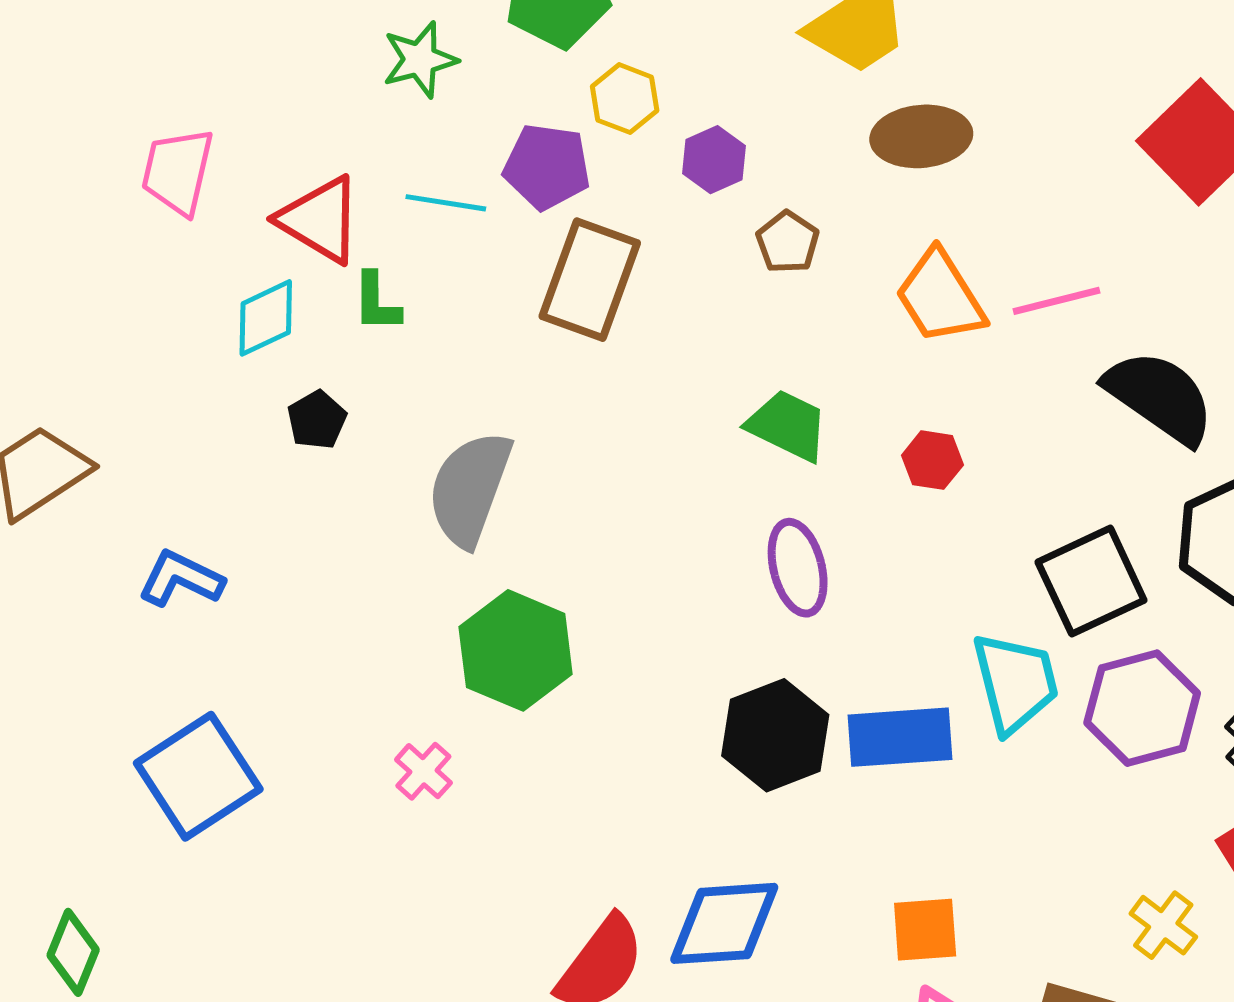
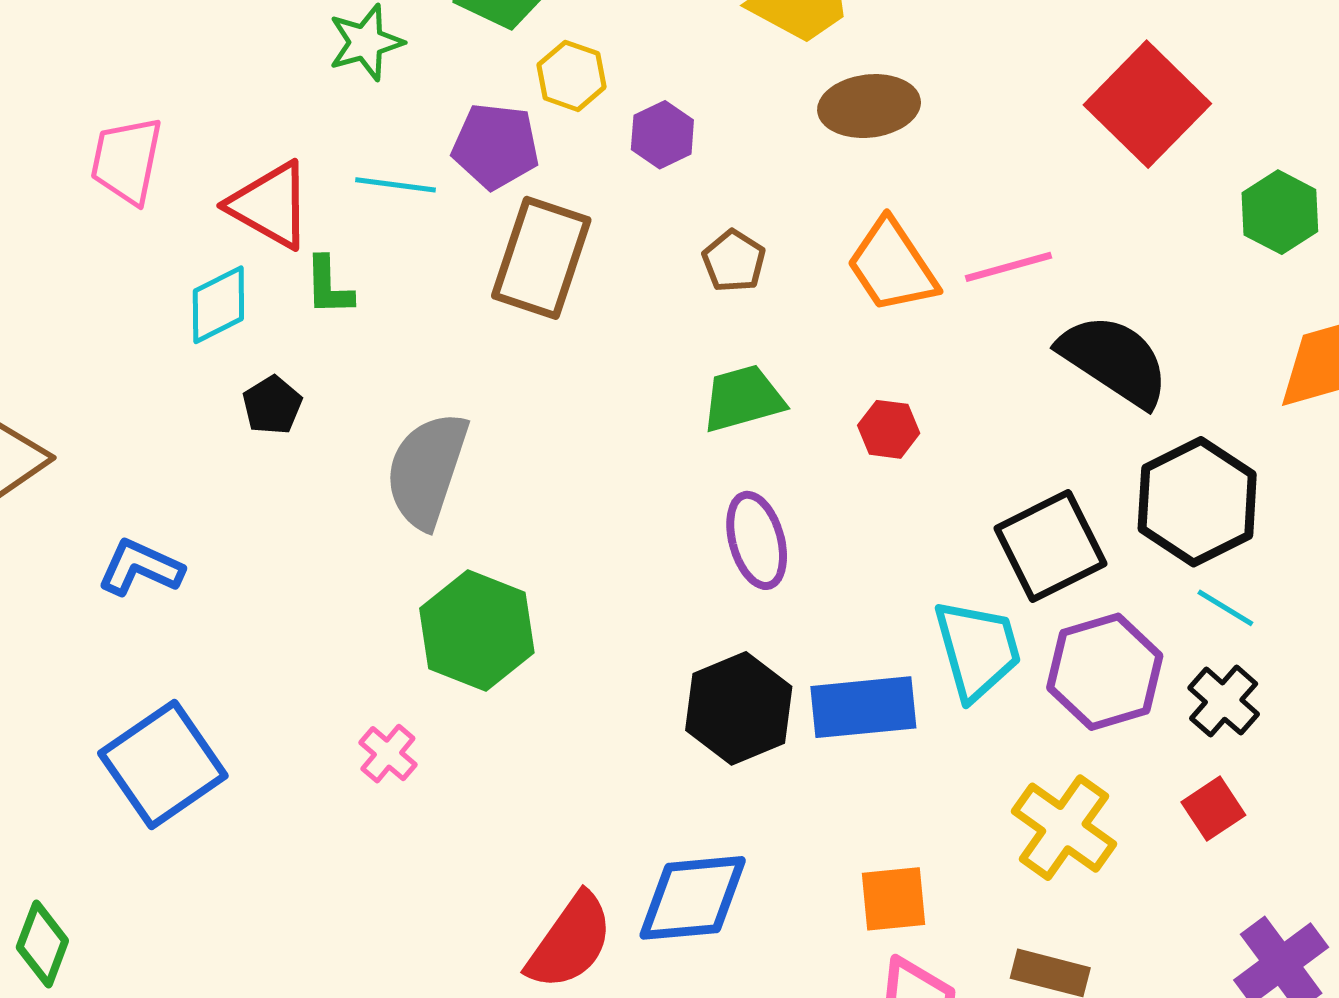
brown pentagon: (788, 242) -> (734, 261), moved
green trapezoid: (788, 425) -> (743, 398), turned -40
yellow cross: (1163, 925) -> (1064, 828), moved, size x1.5

